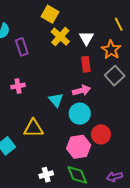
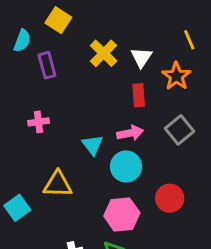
yellow square: (50, 14) -> (58, 20), moved
gray square: (115, 76) -> (179, 130), moved
red circle: (101, 134) -> (170, 198), moved

